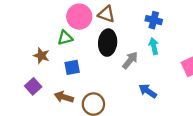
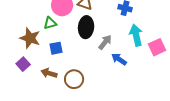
cyan arrow: (154, 46) -> (136, 35), moved, size x1.5
brown star: (41, 56) -> (30, 38), size x1.5
blue arrow: (148, 91) -> (119, 59), moved

